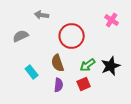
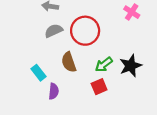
gray semicircle: (21, 36) -> (54, 31), moved
purple semicircle: (59, 85) -> (54, 91), moved

